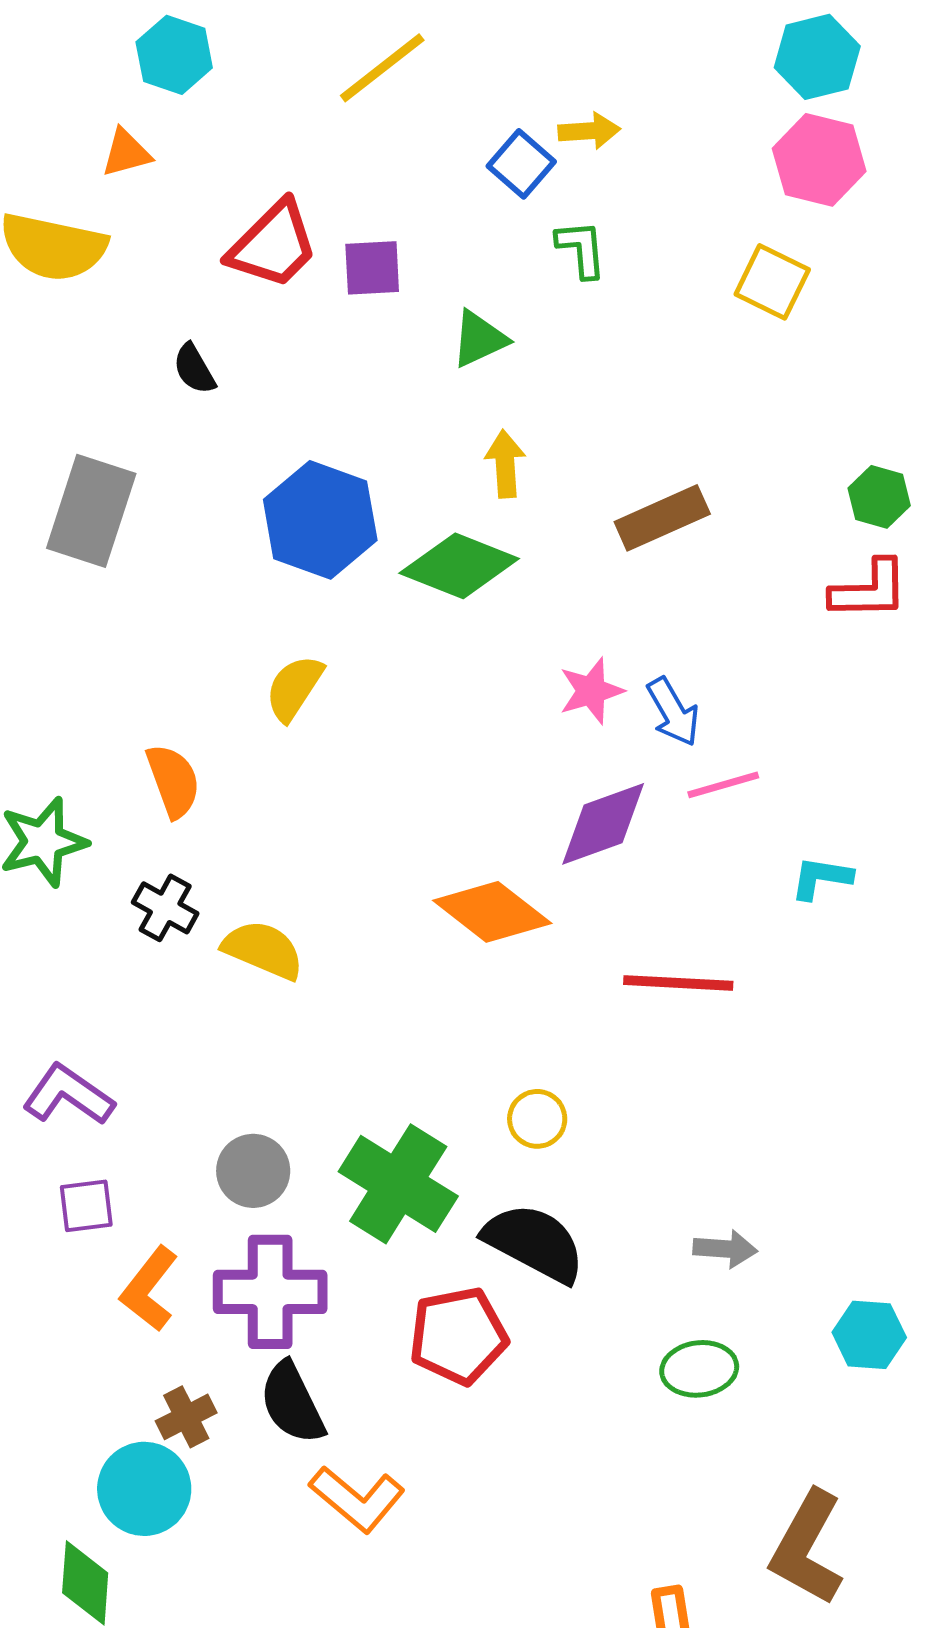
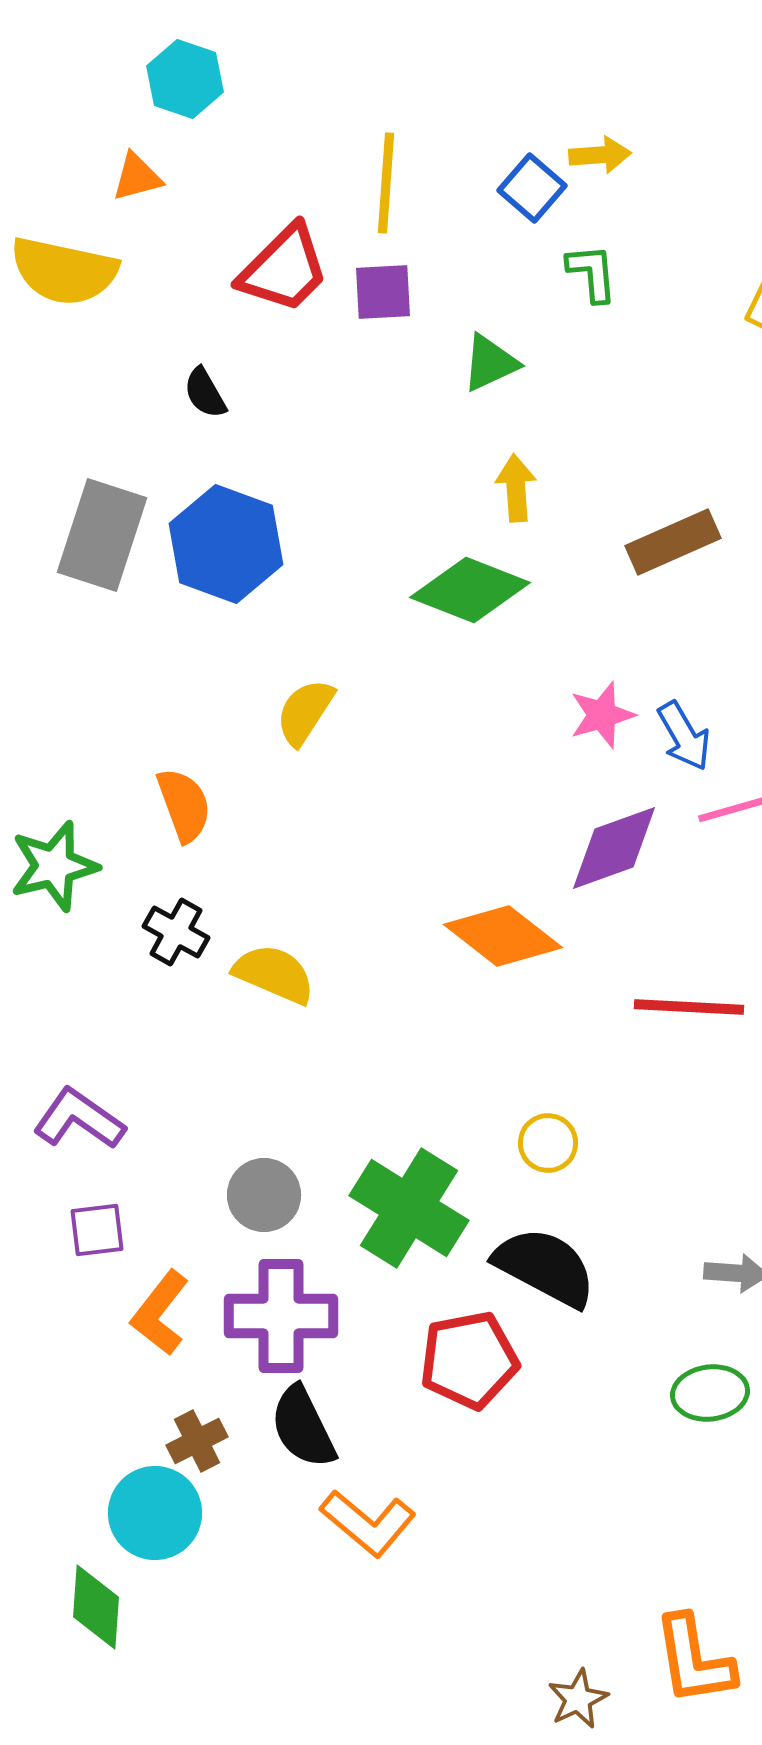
yellow line: (382, 68) -> (386, 183), moved, turned -48
blue hexagon: (320, 520) -> (226, 544), moved

